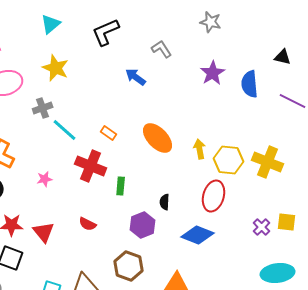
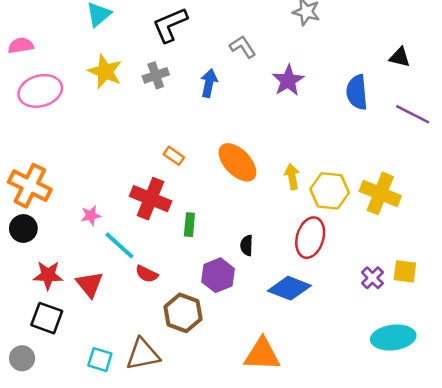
purple star: (213, 73) -> (288, 81), moved
blue arrow: (136, 77) -> (209, 83), turned 65
gray cross: (43, 108) -> (156, 75), moved
cyan line: (65, 130) -> (119, 245), moved
brown hexagon: (129, 266) -> (183, 313), moved

